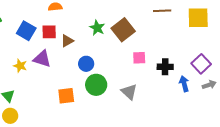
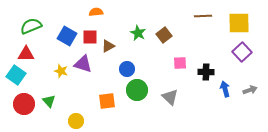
brown square: (123, 30) -> (164, 35), size x0.7
purple square: (201, 64) -> (242, 52), moved
yellow circle: (10, 116) -> (76, 121), moved

